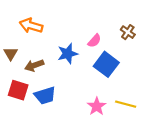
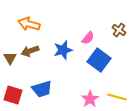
brown triangle: (11, 54) -> (10, 58), moved
brown arrow: (34, 65) -> (30, 51), moved
red square: (18, 90) -> (13, 95), moved

